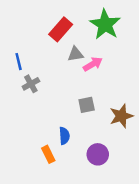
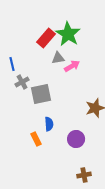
green star: (105, 24) -> (68, 34), moved
gray square: (87, 105) -> (41, 94), moved, size x1.5

